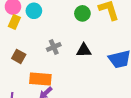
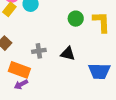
gray cross: (54, 47) -> (39, 51), moved

